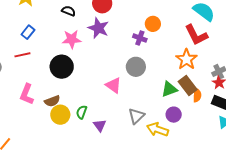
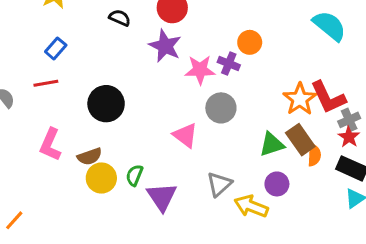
red L-shape: (196, 35) -> (328, 97), moved
pink star: (72, 39) -> (200, 70), moved
purple triangle: (100, 125) -> (162, 197), size x1.5

